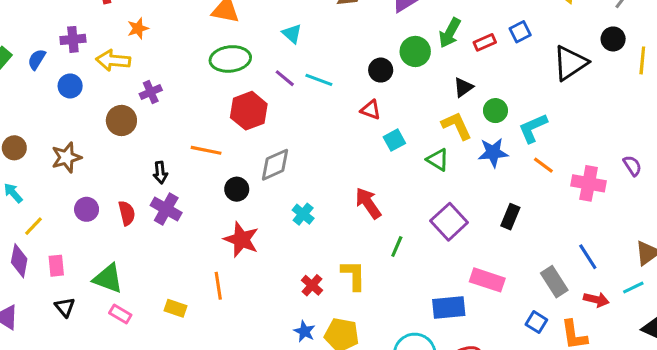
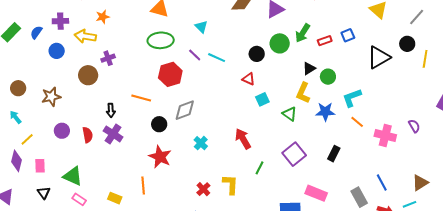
green circle: (495, 111) -> (328, 77), moved
yellow L-shape: (457, 126) -> (303, 93), turned -135

